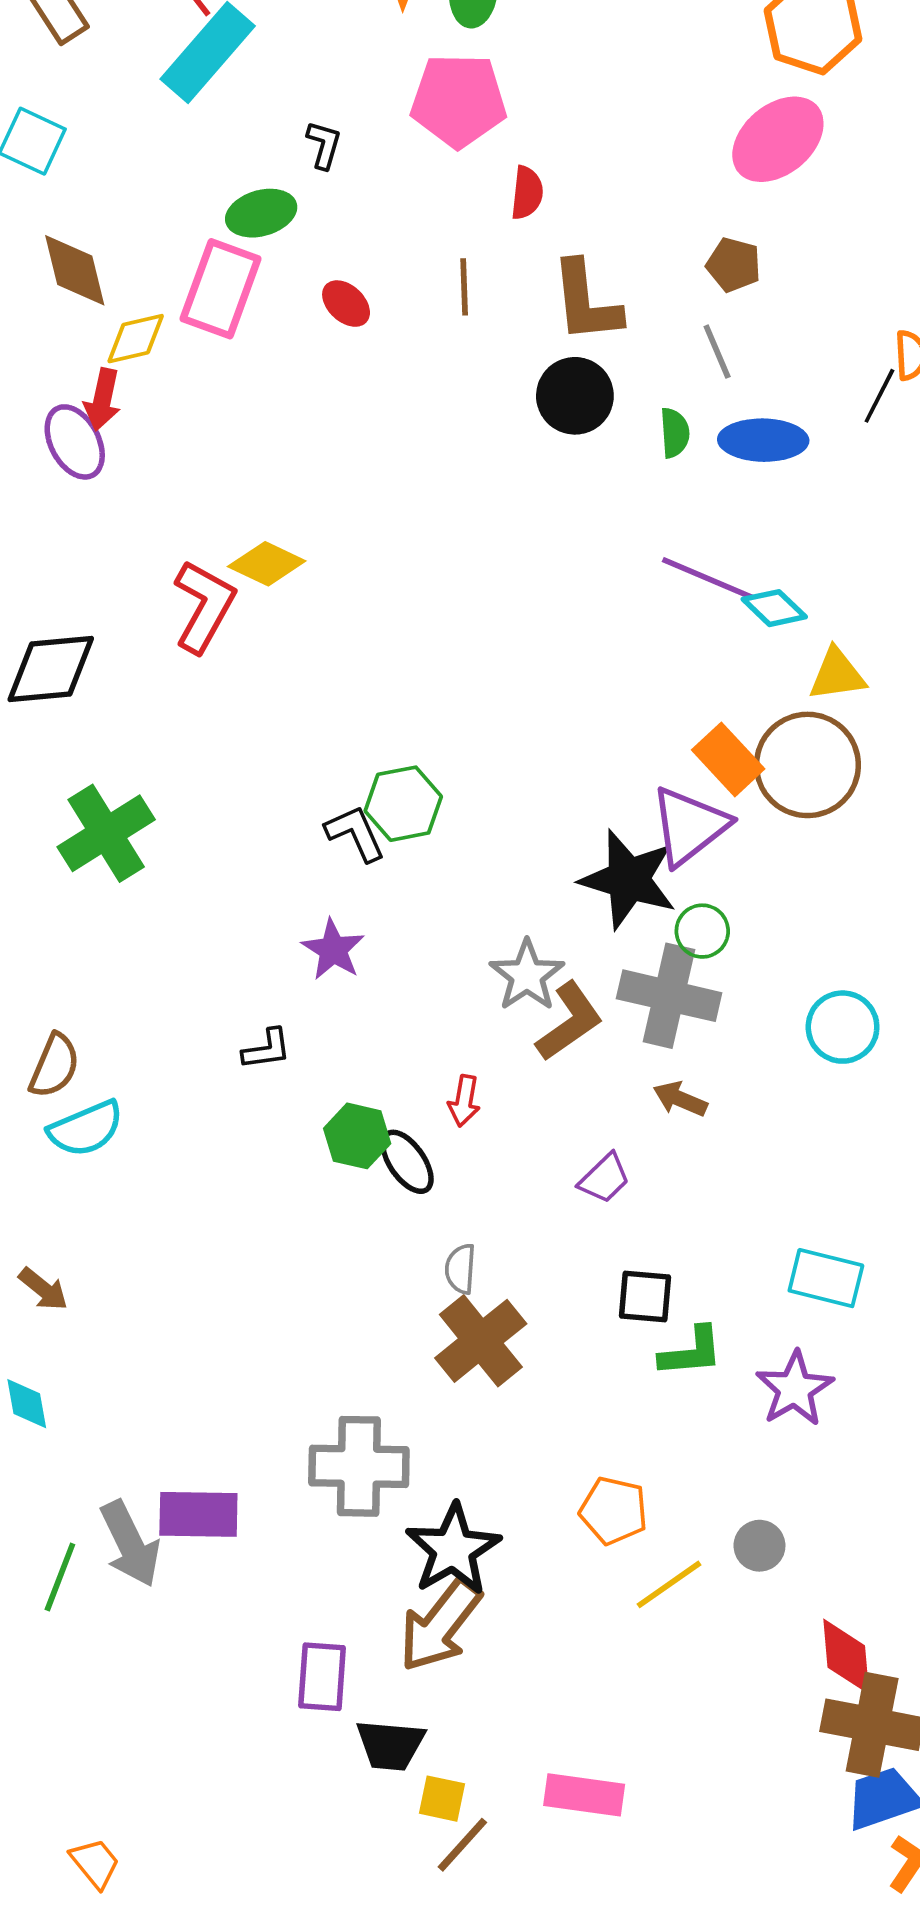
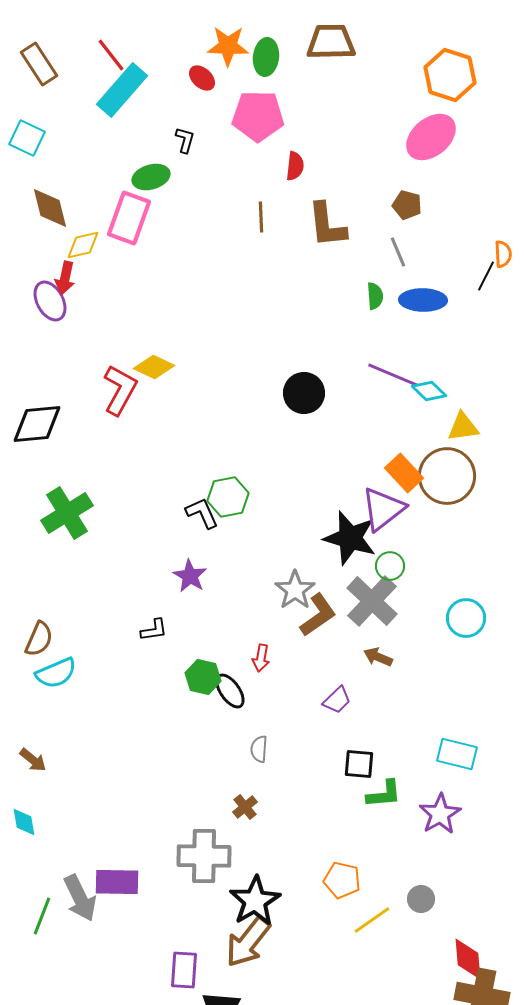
red ellipse: (346, 304) -> (202, 78), moved
black circle: (575, 396) -> (304, 393), moved
gray cross: (669, 996) -> (372, 601), turned 30
brown cross: (481, 1341) -> (245, 807), moved, size x0.5

